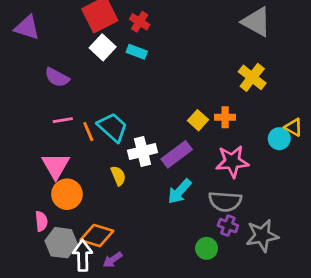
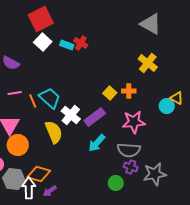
red cross: (140, 22) -> (81, 43), moved
white cross: (142, 151) -> (71, 115), turned -36
yellow semicircle: (118, 176) -> (54, 132), size x1.6

